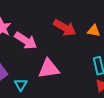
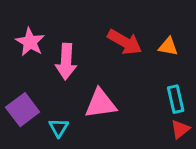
pink arrow: (26, 41) -> (66, 62), turned 60

